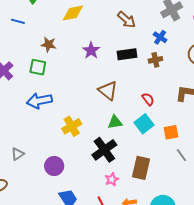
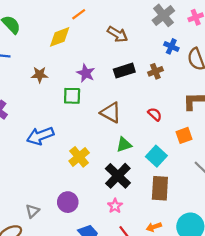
blue cross: (160, 37) -> (171, 46), moved
green square: (38, 67) -> (72, 96), moved
cyan square: (144, 124) -> (156, 156), moved
orange square: (171, 132) -> (184, 135), moved
gray triangle: (18, 154) -> (32, 211), moved
pink star: (112, 179) -> (115, 206), moved

